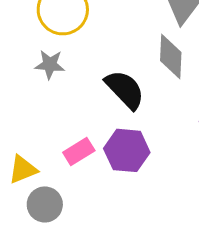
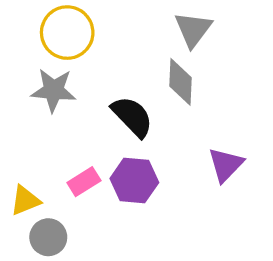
gray star: (50, 64) -> (54, 90), size x1.4

